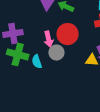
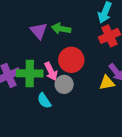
green cross: (18, 54) -> (30, 73), moved

